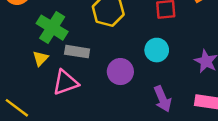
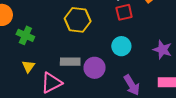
green cross: (52, 28) -> (25, 35), moved, size x0.7
gray rectangle: (77, 52) -> (70, 62), moved

